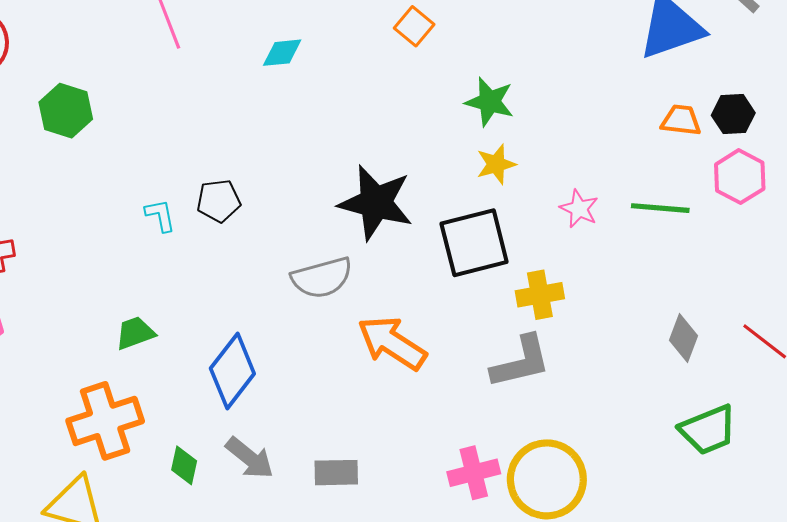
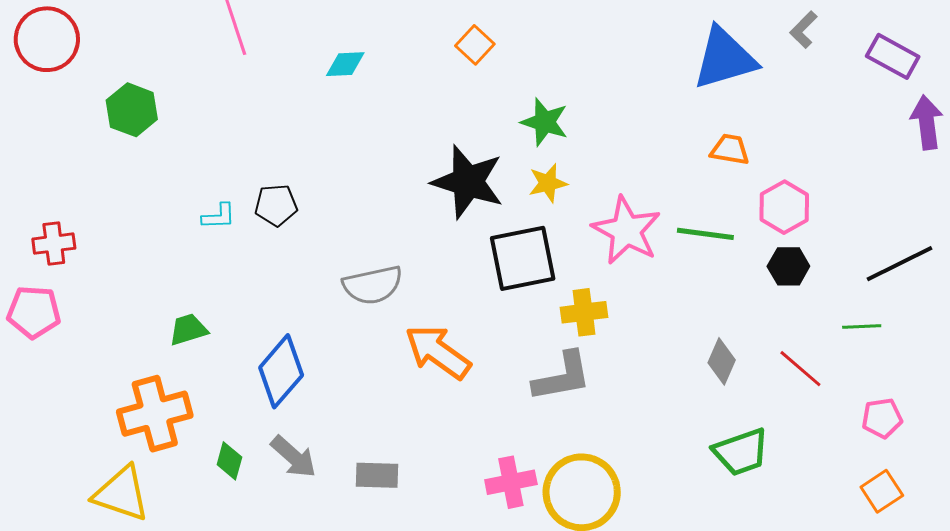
black hexagon: (733, 114) -> (788, 266), moved
black star: (376, 203) -> (468, 182), moved
pink star: (579, 209) -> (626, 231), size x1.8
cyan L-shape: (160, 215) -> (219, 216), turned 96

